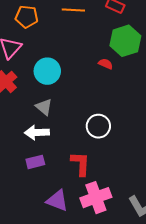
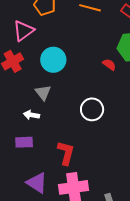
white circle: (98, 126) -> (92, 109), moved
white arrow: (37, 132) -> (31, 115), size x0.7

